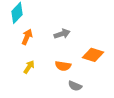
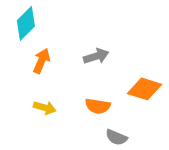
yellow arrow: (29, 67) -> (45, 108), turned 72

